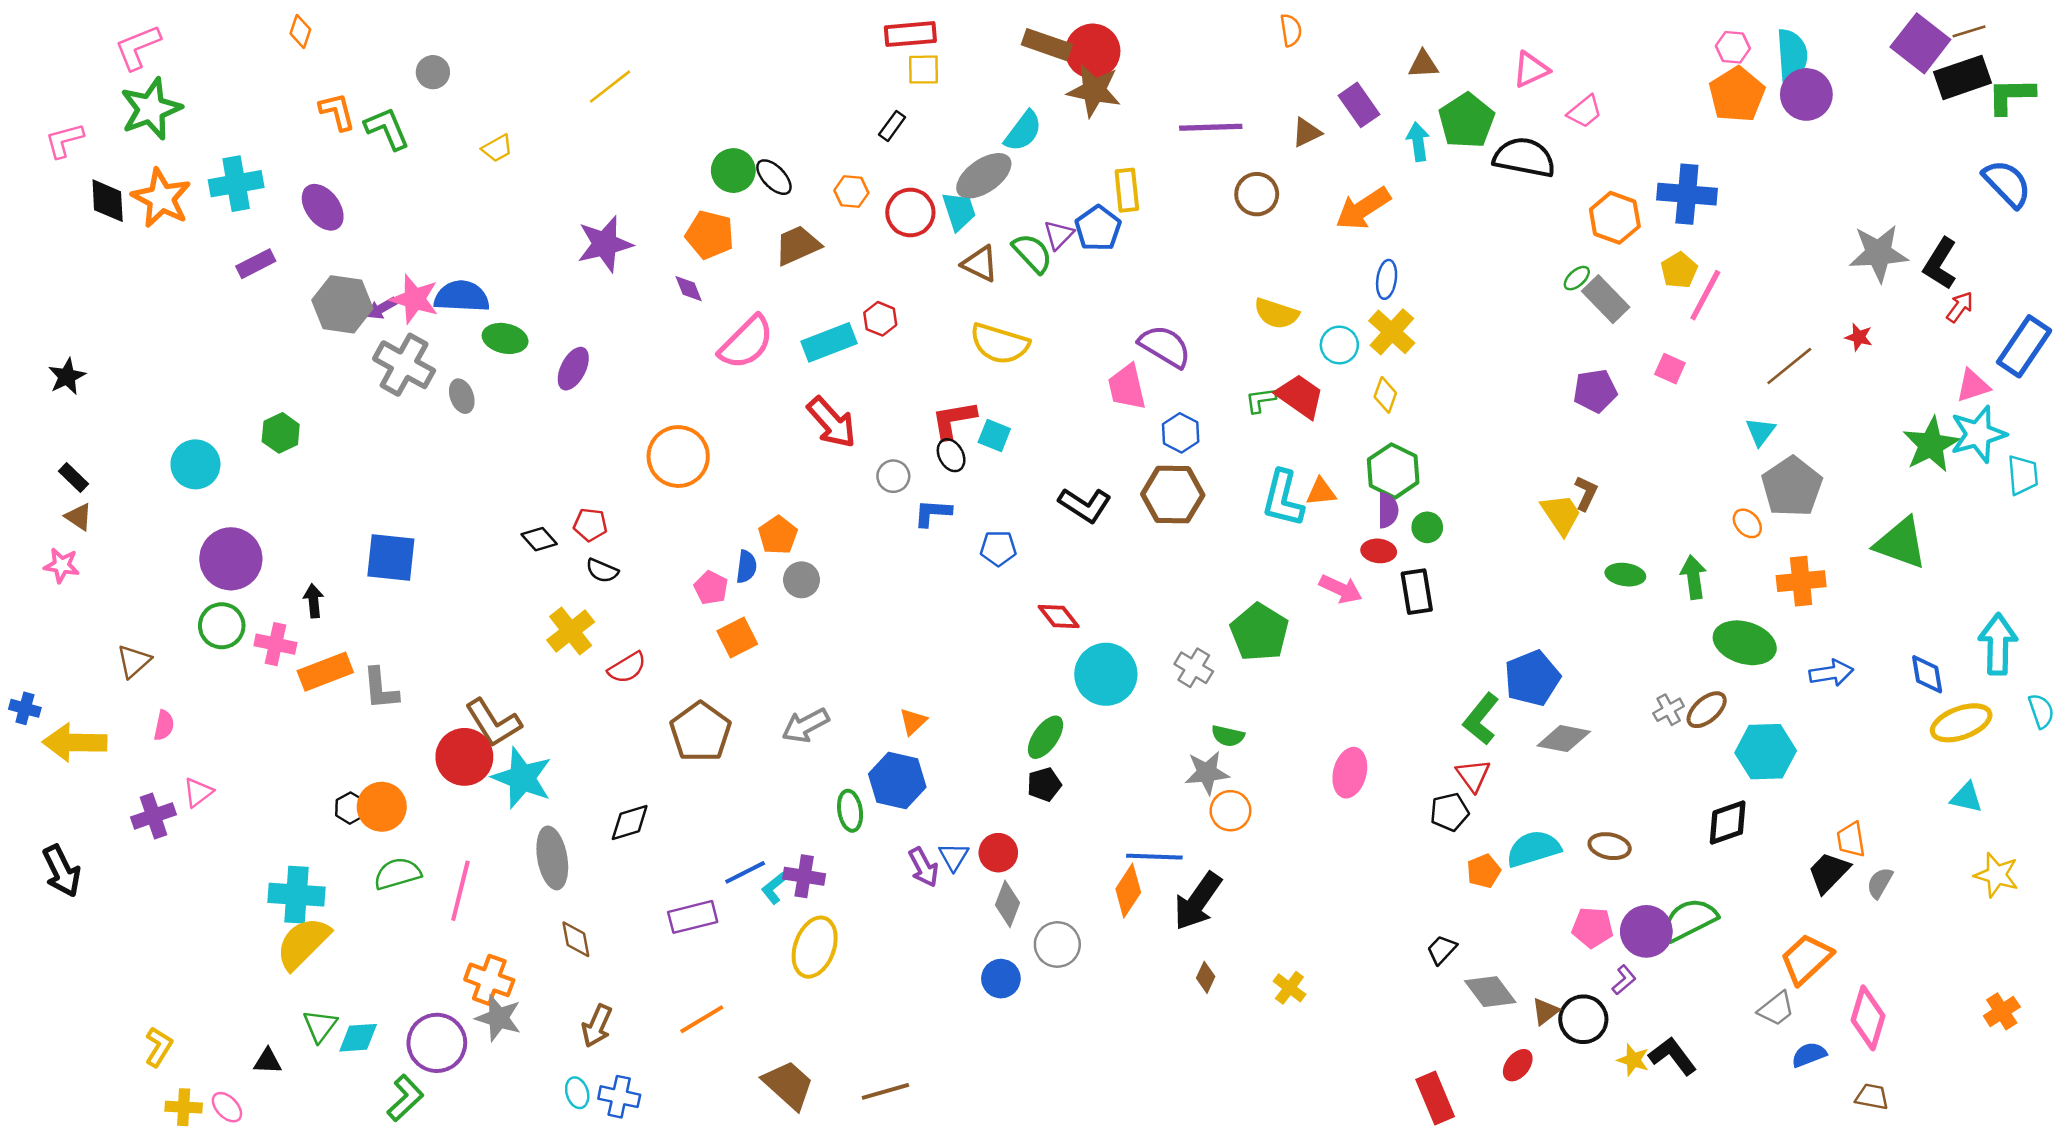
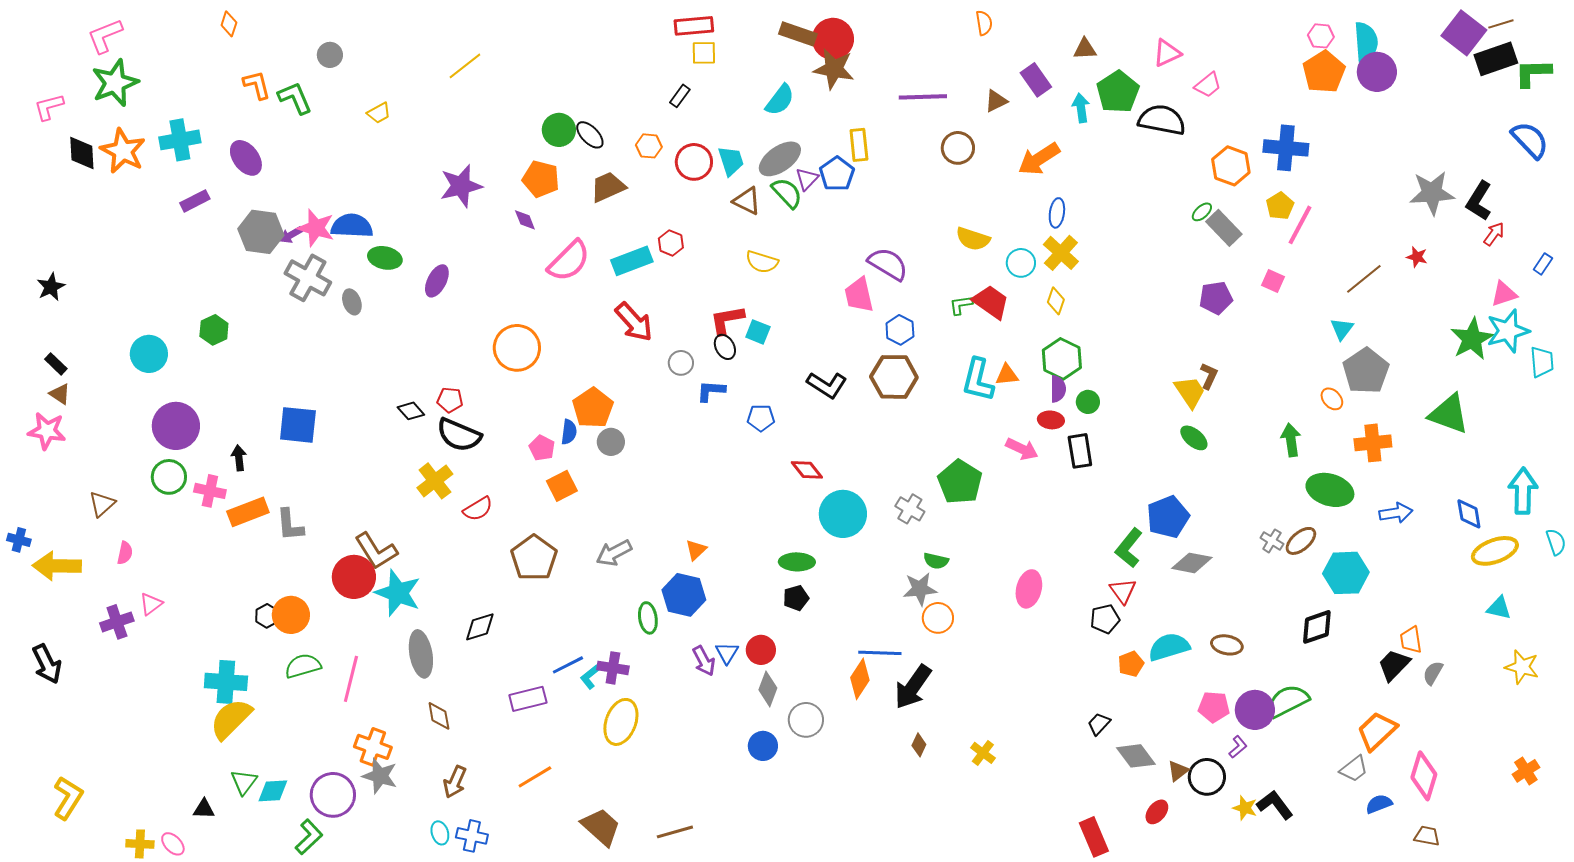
gray ellipse: (984, 176) -> (780, 159), moved
yellow semicircle: (1000, 344) -> (762, 262), size x0.7
blue rectangle: (2024, 346) -> (1543, 264), size x0.5
orange pentagon: (778, 535) -> (593, 408), size x1.4
pink star: (62, 565) -> (47, 431), size x1.4
black semicircle: (602, 571) -> (459, 435), size x1.8
green ellipse: (1625, 575) -> (1194, 438), moved, turned 32
gray cross: (1669, 710) -> (1272, 541), turned -30
green ellipse: (1045, 737) -> (797, 562), turned 56
yellow L-shape: (159, 1047) -> (68, 798), moved, size x1.4

